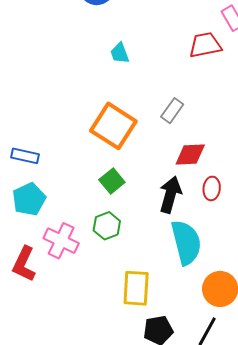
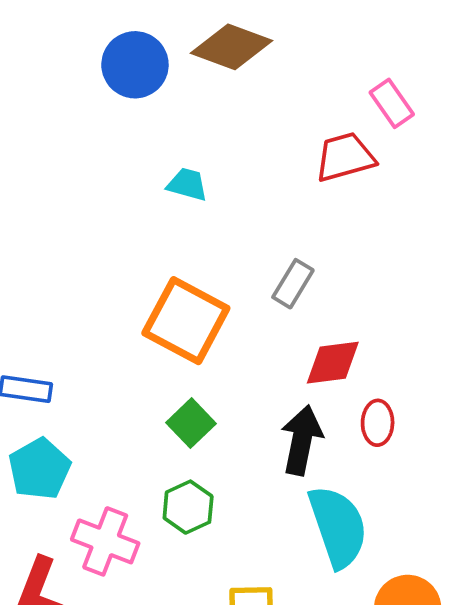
cyan trapezoid: (120, 53) -> (187, 184), turned 130

